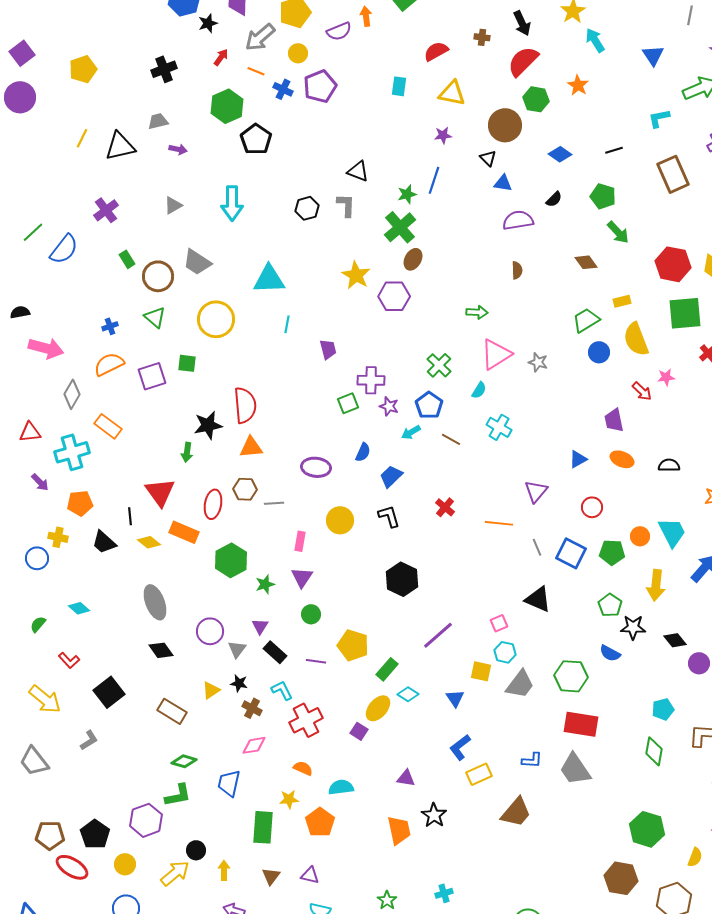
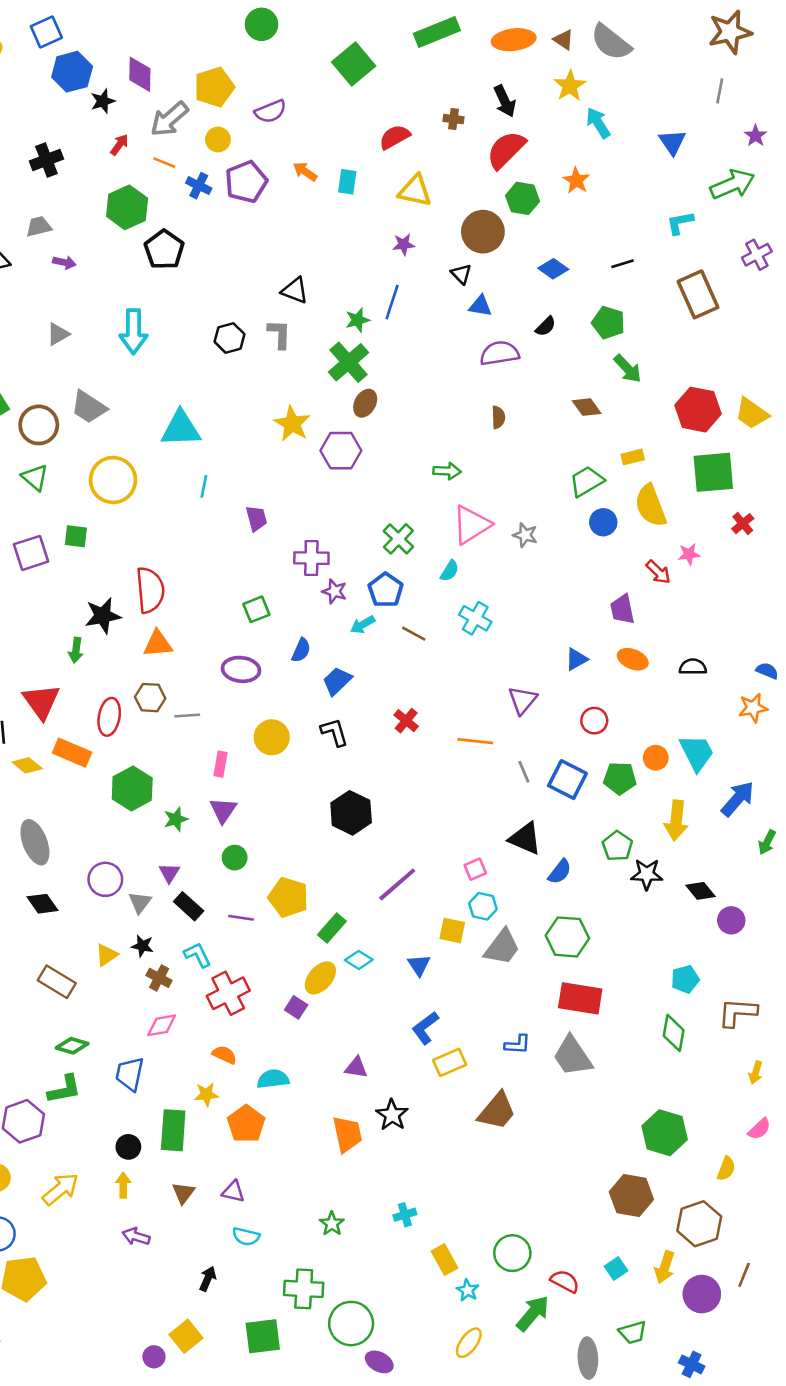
orange arrow: (366, 16) -> (305, 172), moved, turned -48
green square: (348, 403) -> (256, 609), moved
blue semicircle: (610, 653) -> (560, 872), moved, turned -80
black circle: (196, 850) -> (128, 1147), moved

